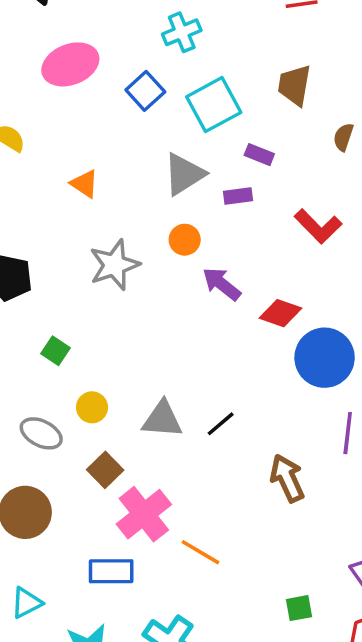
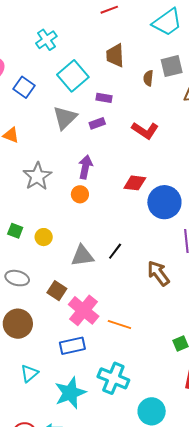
blue square: (145, 91) -> (24, 87), moved
orange circle: (185, 240) -> (80, 194), moved
purple arrow: (222, 284) -> (85, 167), moved, turned 75
yellow circle: (92, 407) -> (44, 237), moved

